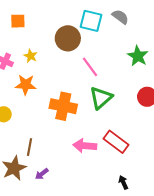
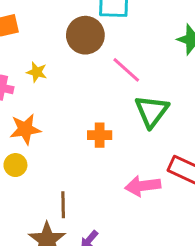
orange star: (26, 85) -> (25, 129), moved
orange cross: (63, 106) -> (100, 135), size x0.6

